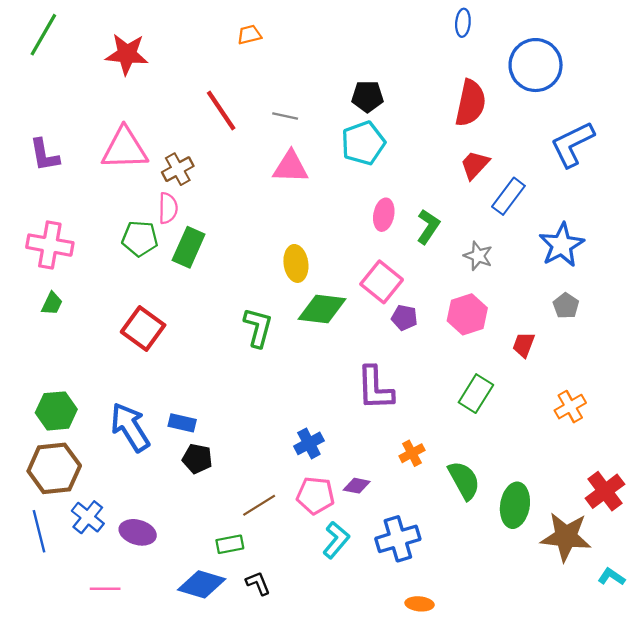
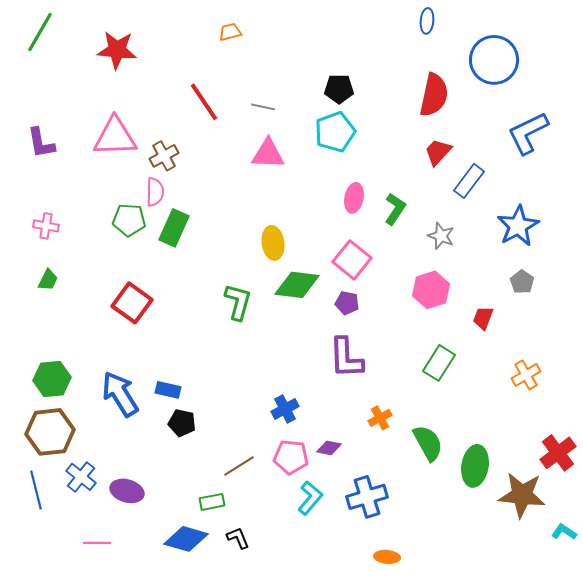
pink cross: (50, 245) -> (46, 226), size x0.6
purple pentagon: (404, 318) -> (347, 303), moved

